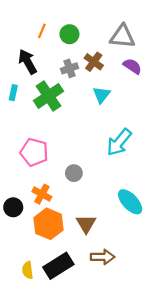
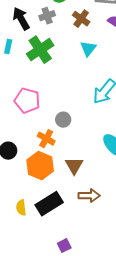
gray cross: (69, 68) -> (47, 16), moved
orange cross: (42, 194) -> (46, 139), moved

